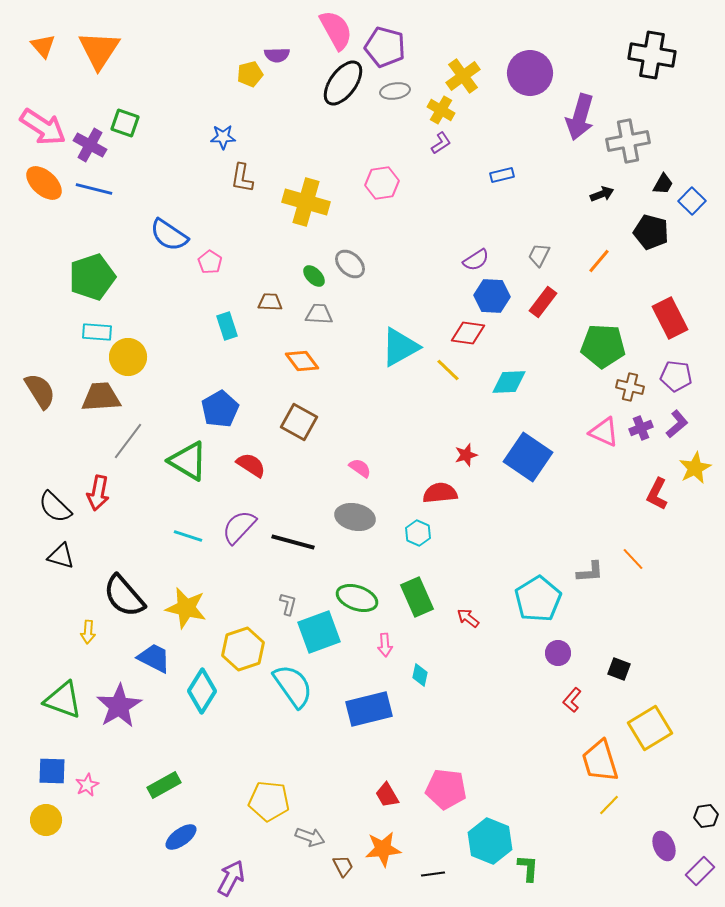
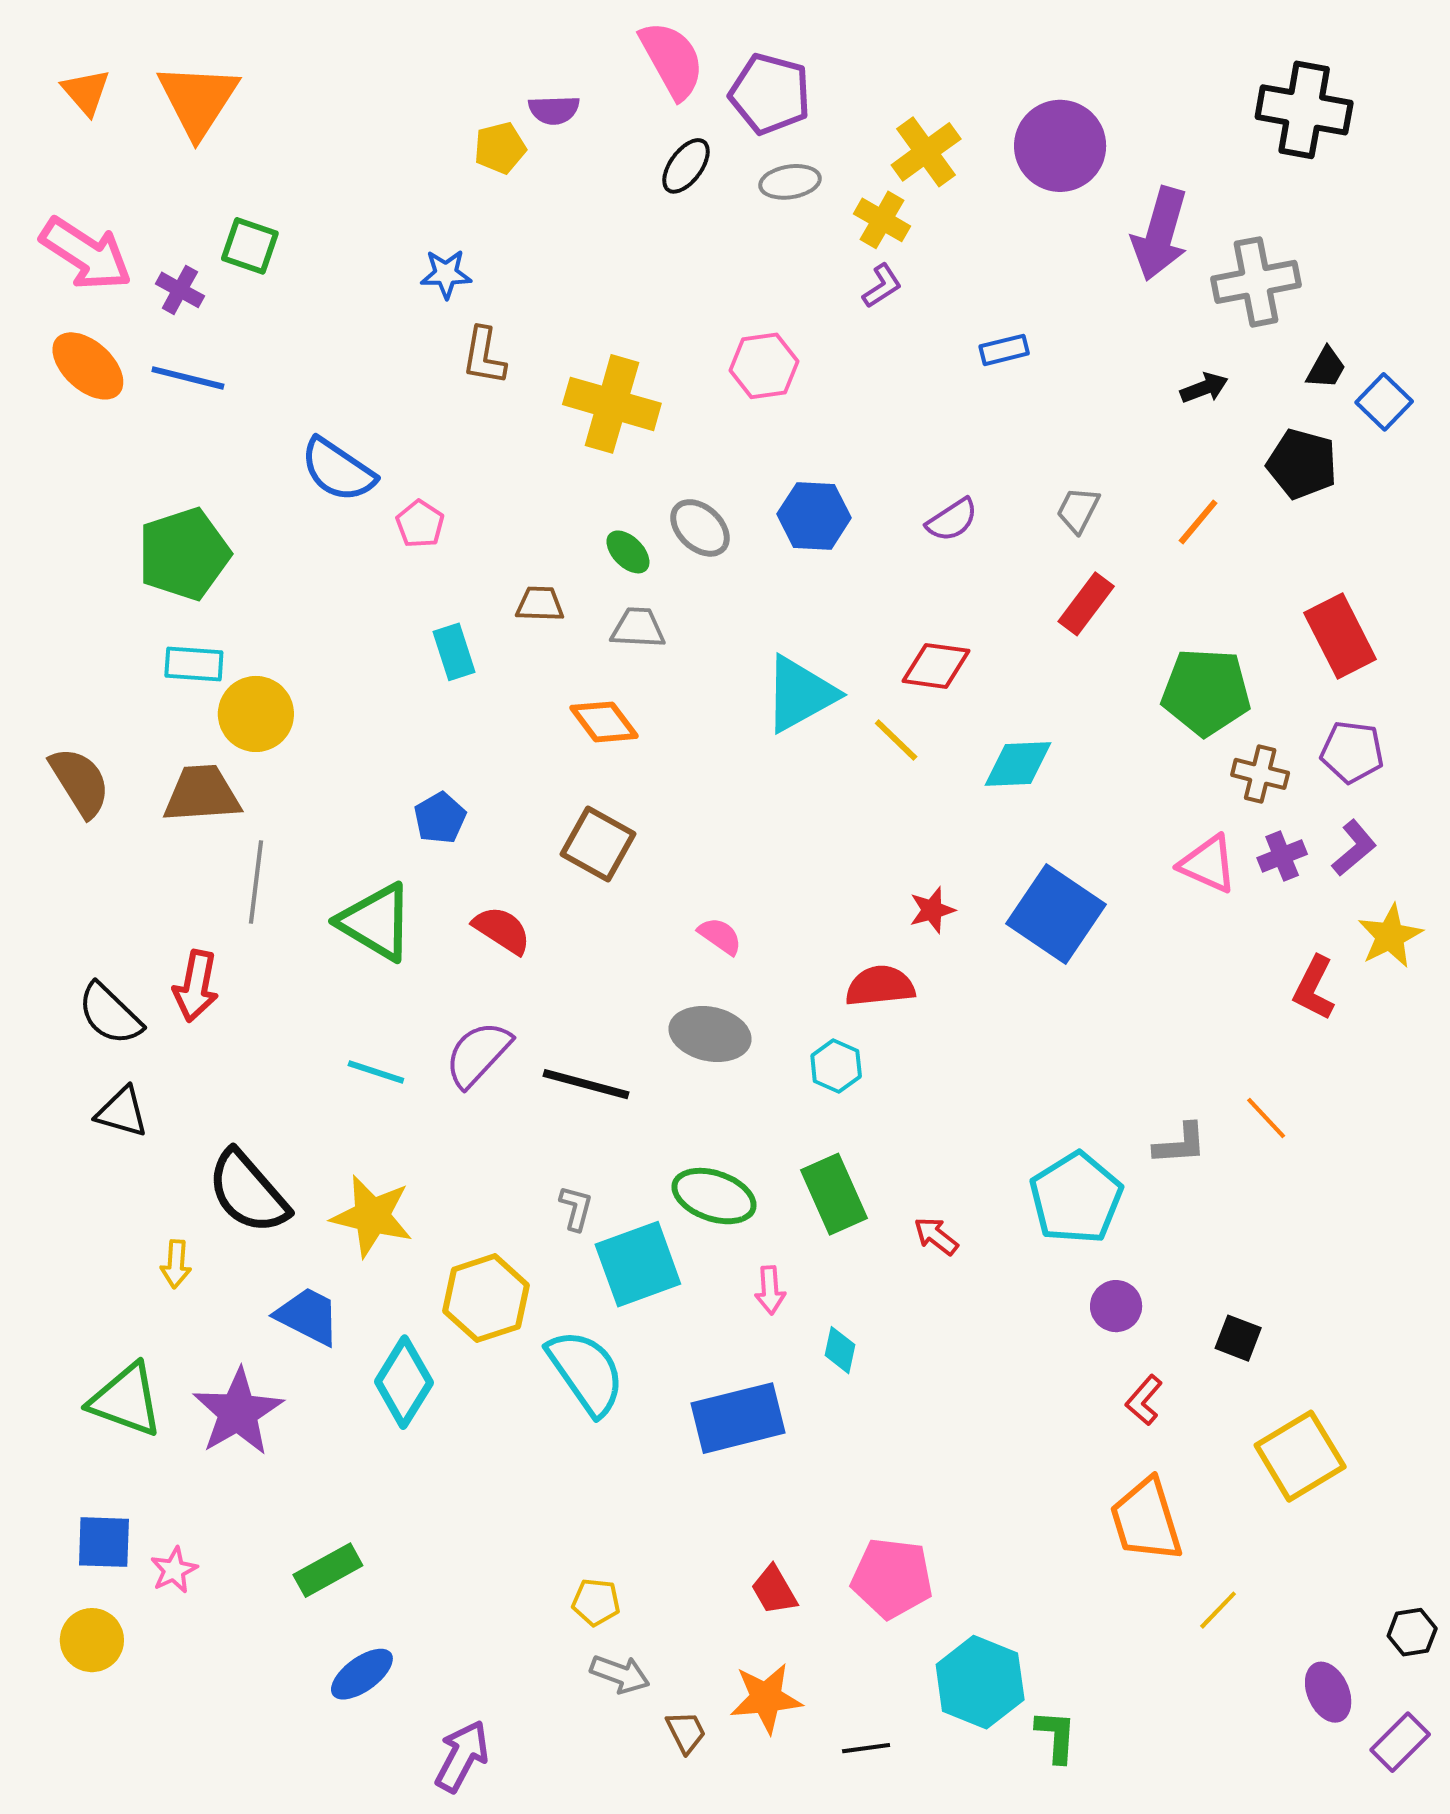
black ellipse: (343, 83) -> (686, 166), size x0.6
purple cross: (90, 145) -> (180, 290), size x0.7
blue hexagon: (492, 296) -> (814, 516), moved
blue pentagon: (220, 409) -> (440, 818), size x0.7
gray line: (128, 441) -> (256, 882), turned -30
orange trapezoid: (600, 761) -> (1146, 1520), moved
yellow pentagon: (269, 801) -> (596, 1602), moved, size x0.6

